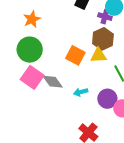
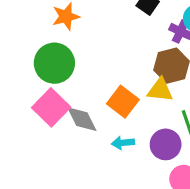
orange square: (75, 55) -> (123, 102), moved
purple circle: (107, 99) -> (166, 144), moved

